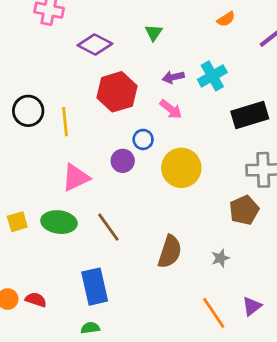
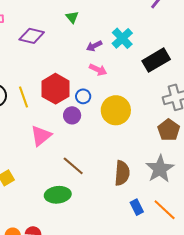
red hexagon: (117, 92) -> (56, 89), moved
green ellipse: (59, 222) -> (58, 195), moved
gray star: (220, 258) -> (160, 169), size x2.0
blue rectangle: (95, 287) -> (137, 207), moved, size x0.6

